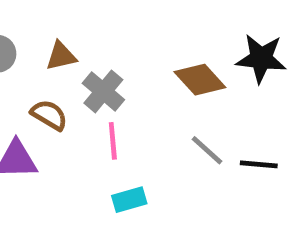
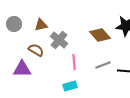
pink line: (113, 141) -> (74, 62), moved
gray line: (207, 150) -> (103, 65), turned -63

